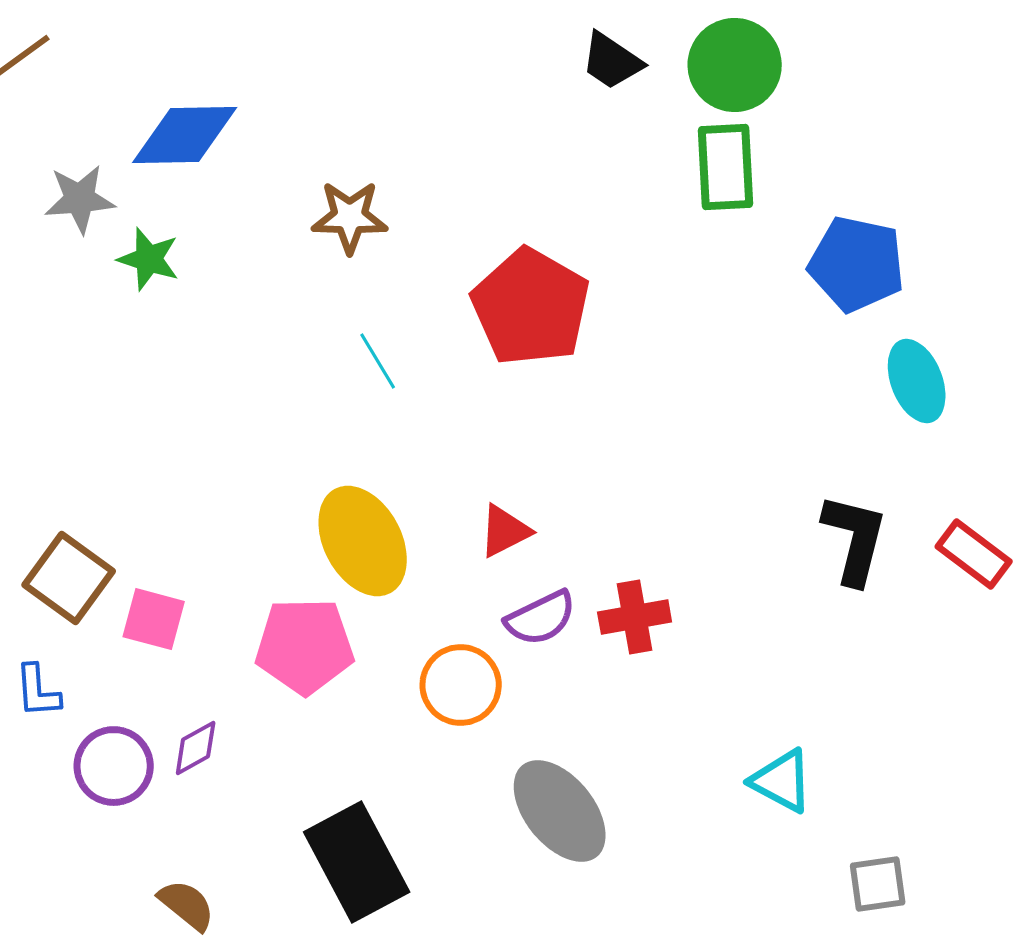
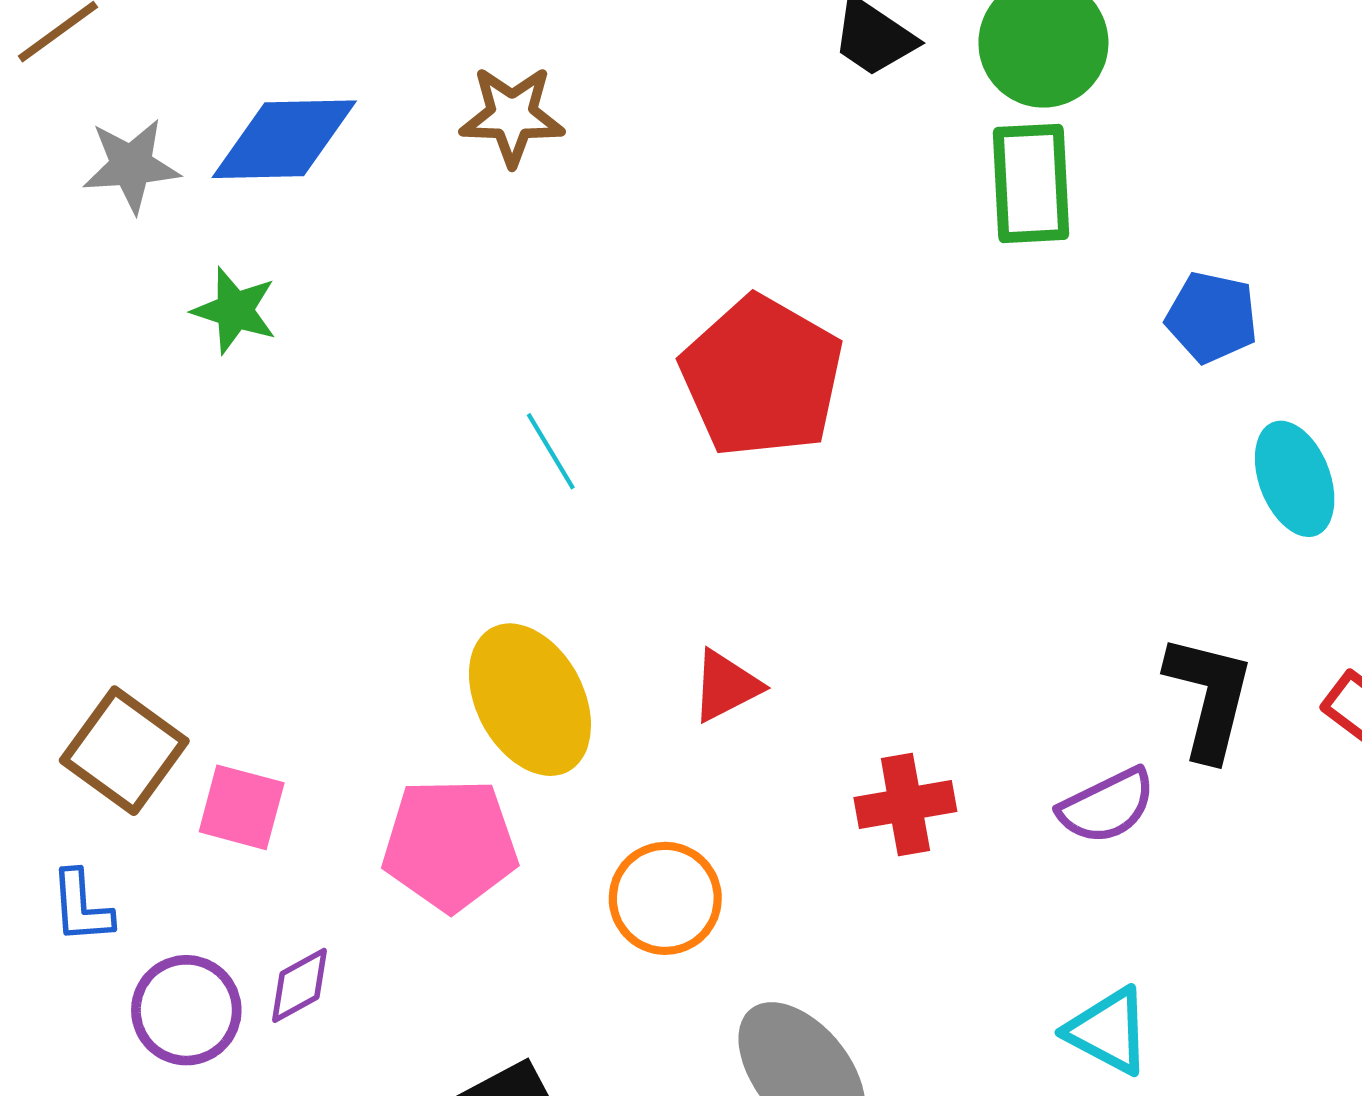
gray star: (80, 199) -> (131, 166), moved
brown star: (350, 217) -> (512, 116), moved
blue pentagon: (857, 264) -> (1212, 317), size x0.7
purple semicircle: (541, 618) -> (1107, 806), moved

